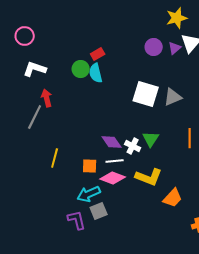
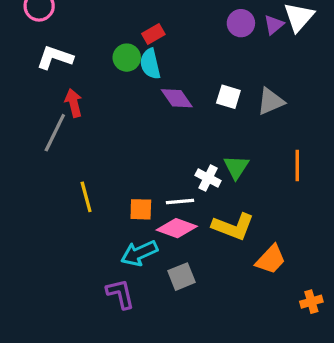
white square: (146, 94) -> (228, 97), size x0.6
purple diamond: (112, 142) -> (177, 98), moved
yellow line: (55, 158) -> (86, 197), turned -30
gray square: (99, 211) -> (181, 277), moved

